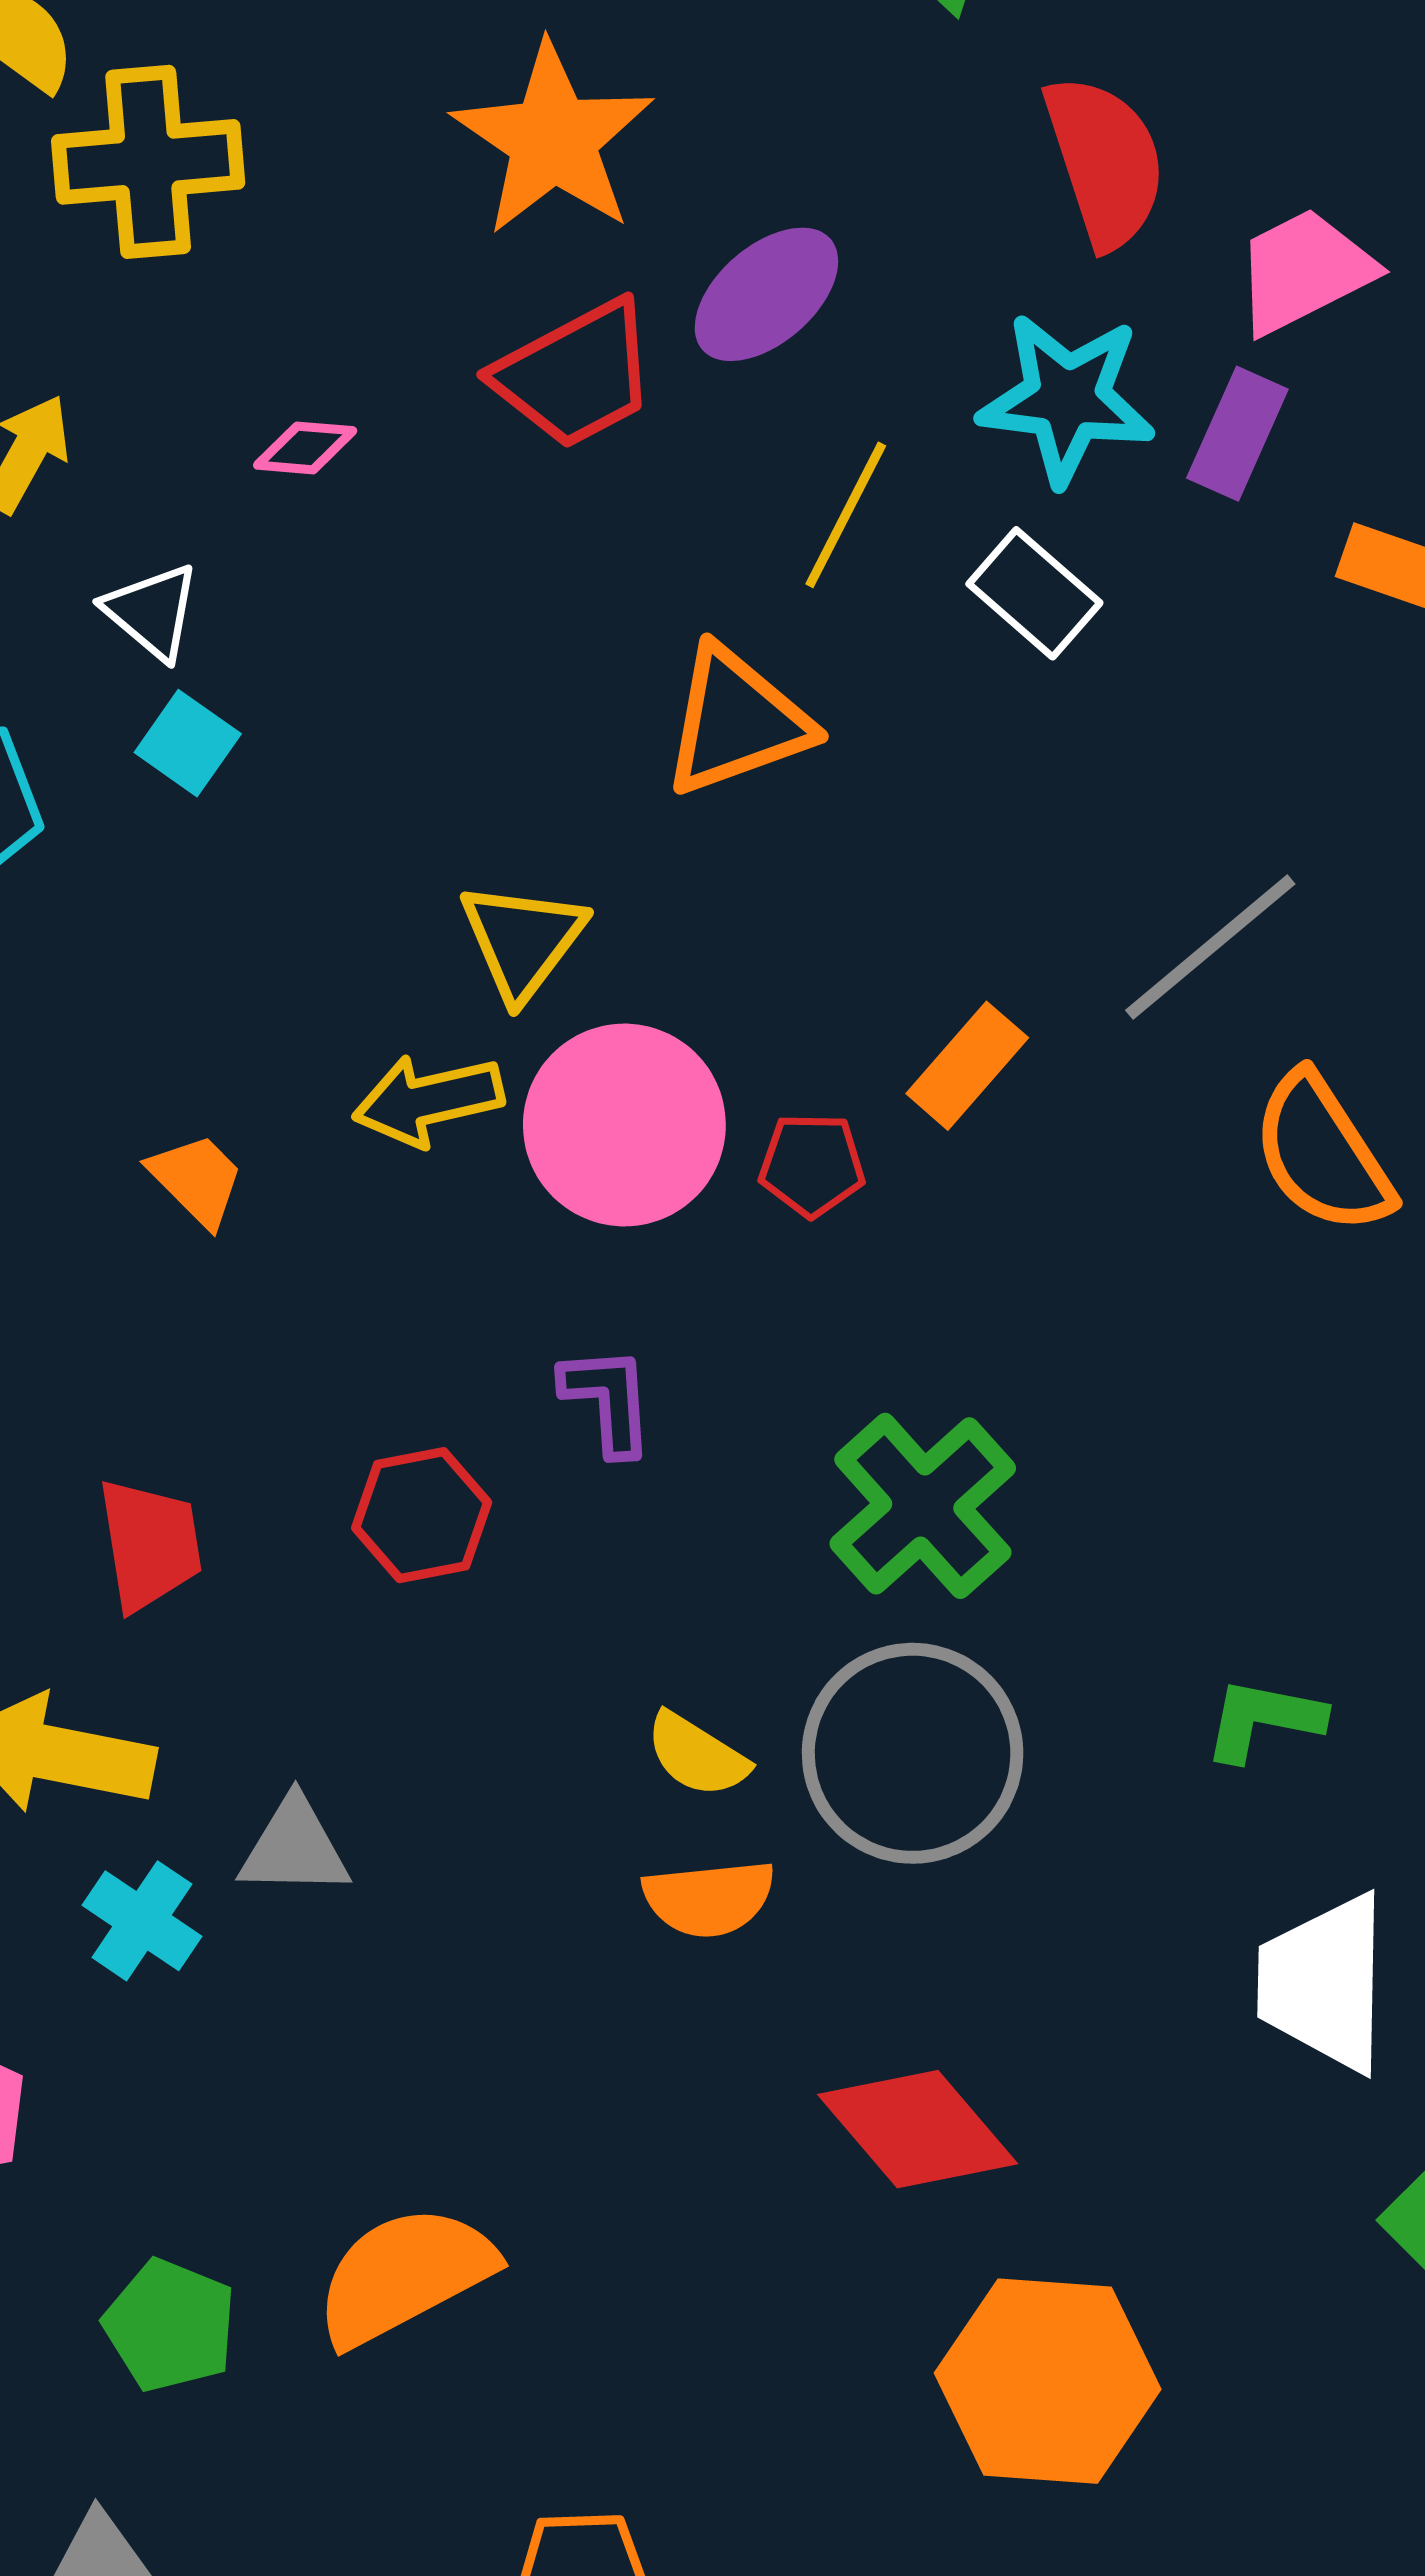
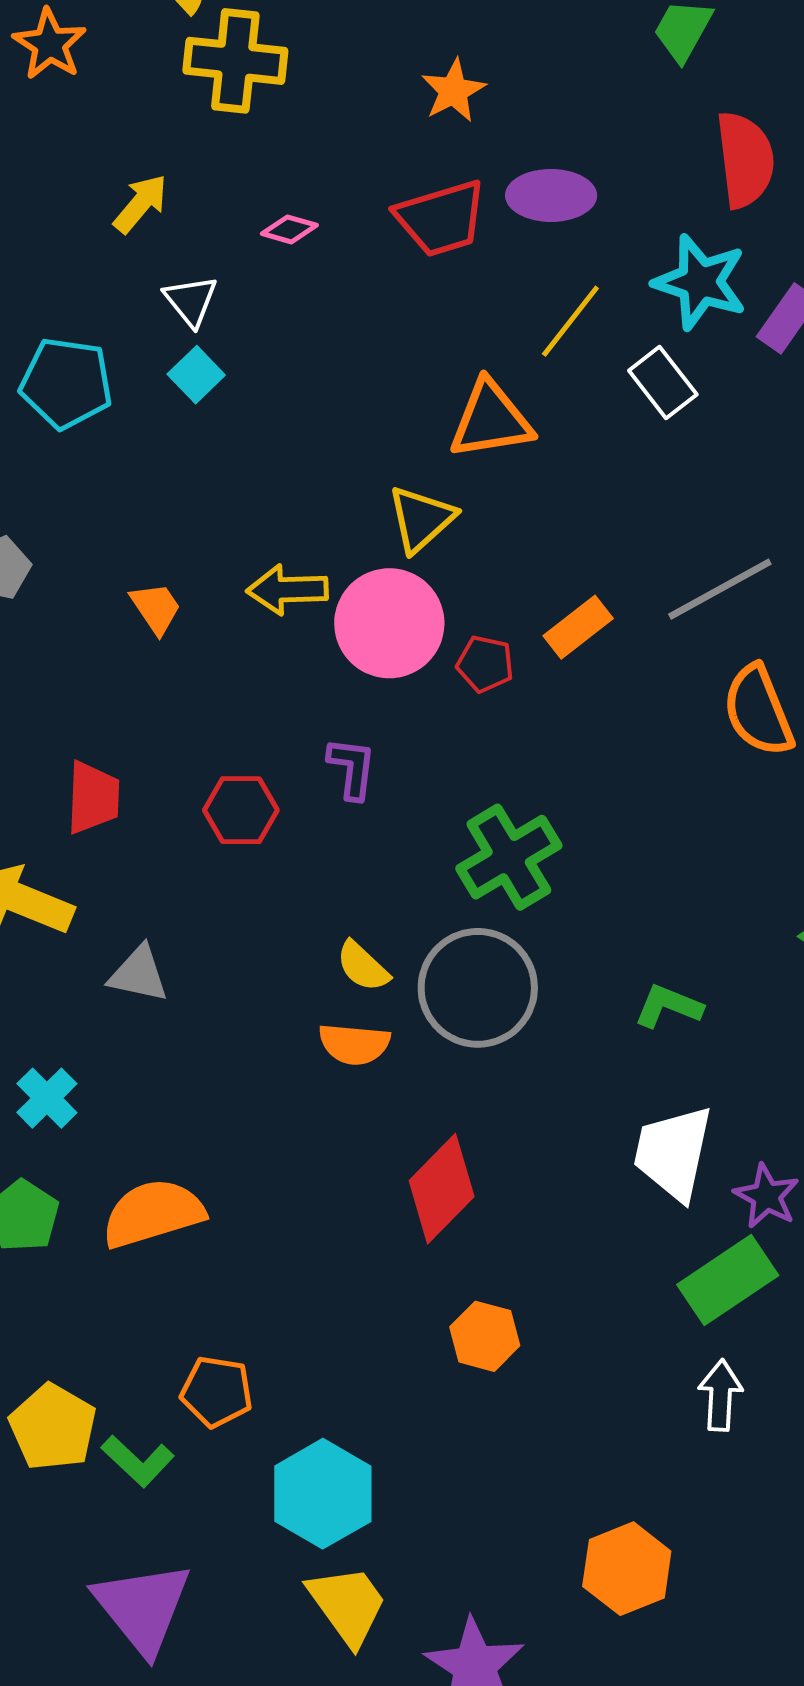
orange star: (553, 139) -> (453, 91), size x0.6
purple ellipse: (766, 294) -> (551, 195), turned 30
yellow triangle: (522, 940) -> (421, 519), moved
cyan cross: (142, 1921) -> (47, 1098), moved
red diamond: (918, 2129) -> (442, 1189), turned 74
orange hexagon: (1048, 2381) -> (485, 1336), size x0.6

